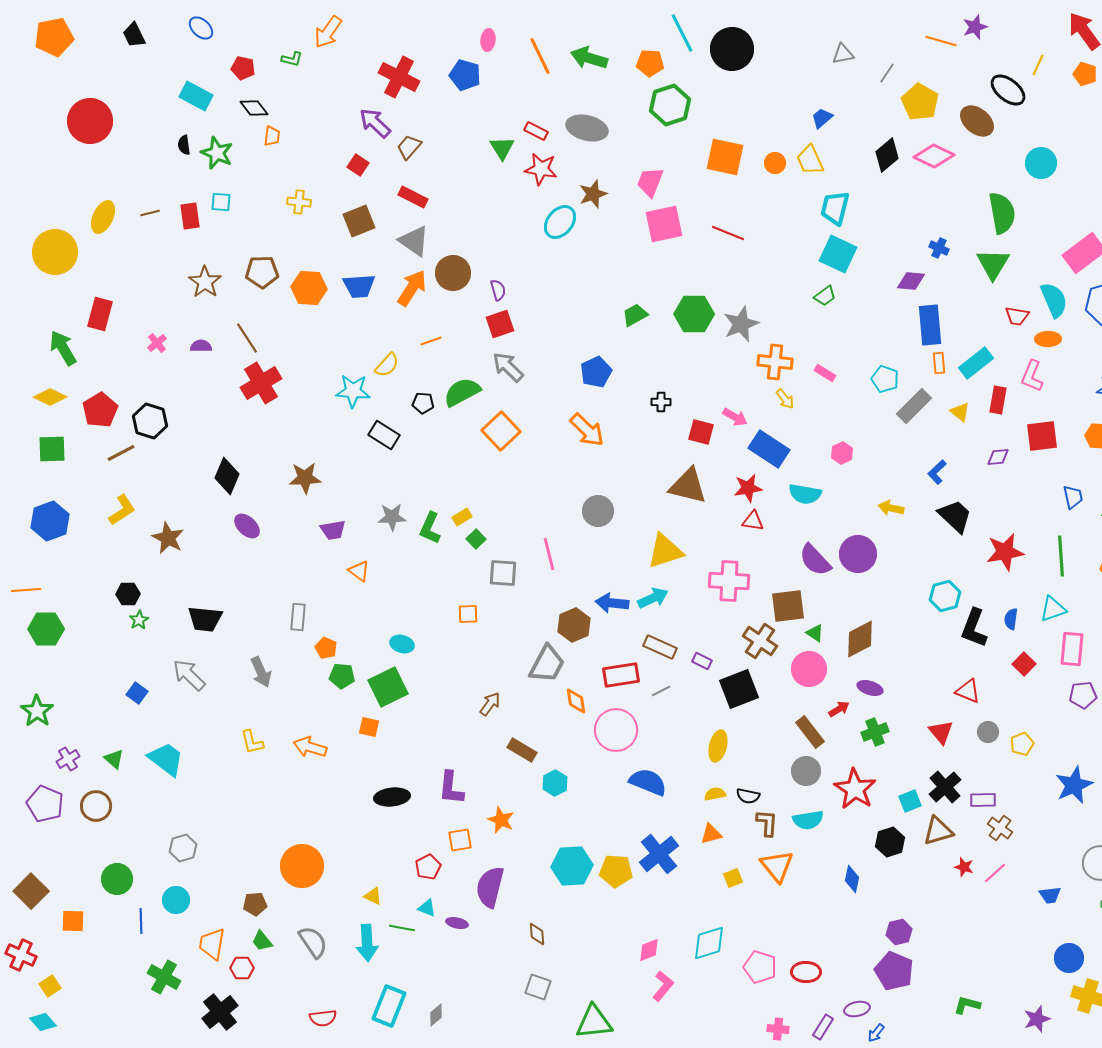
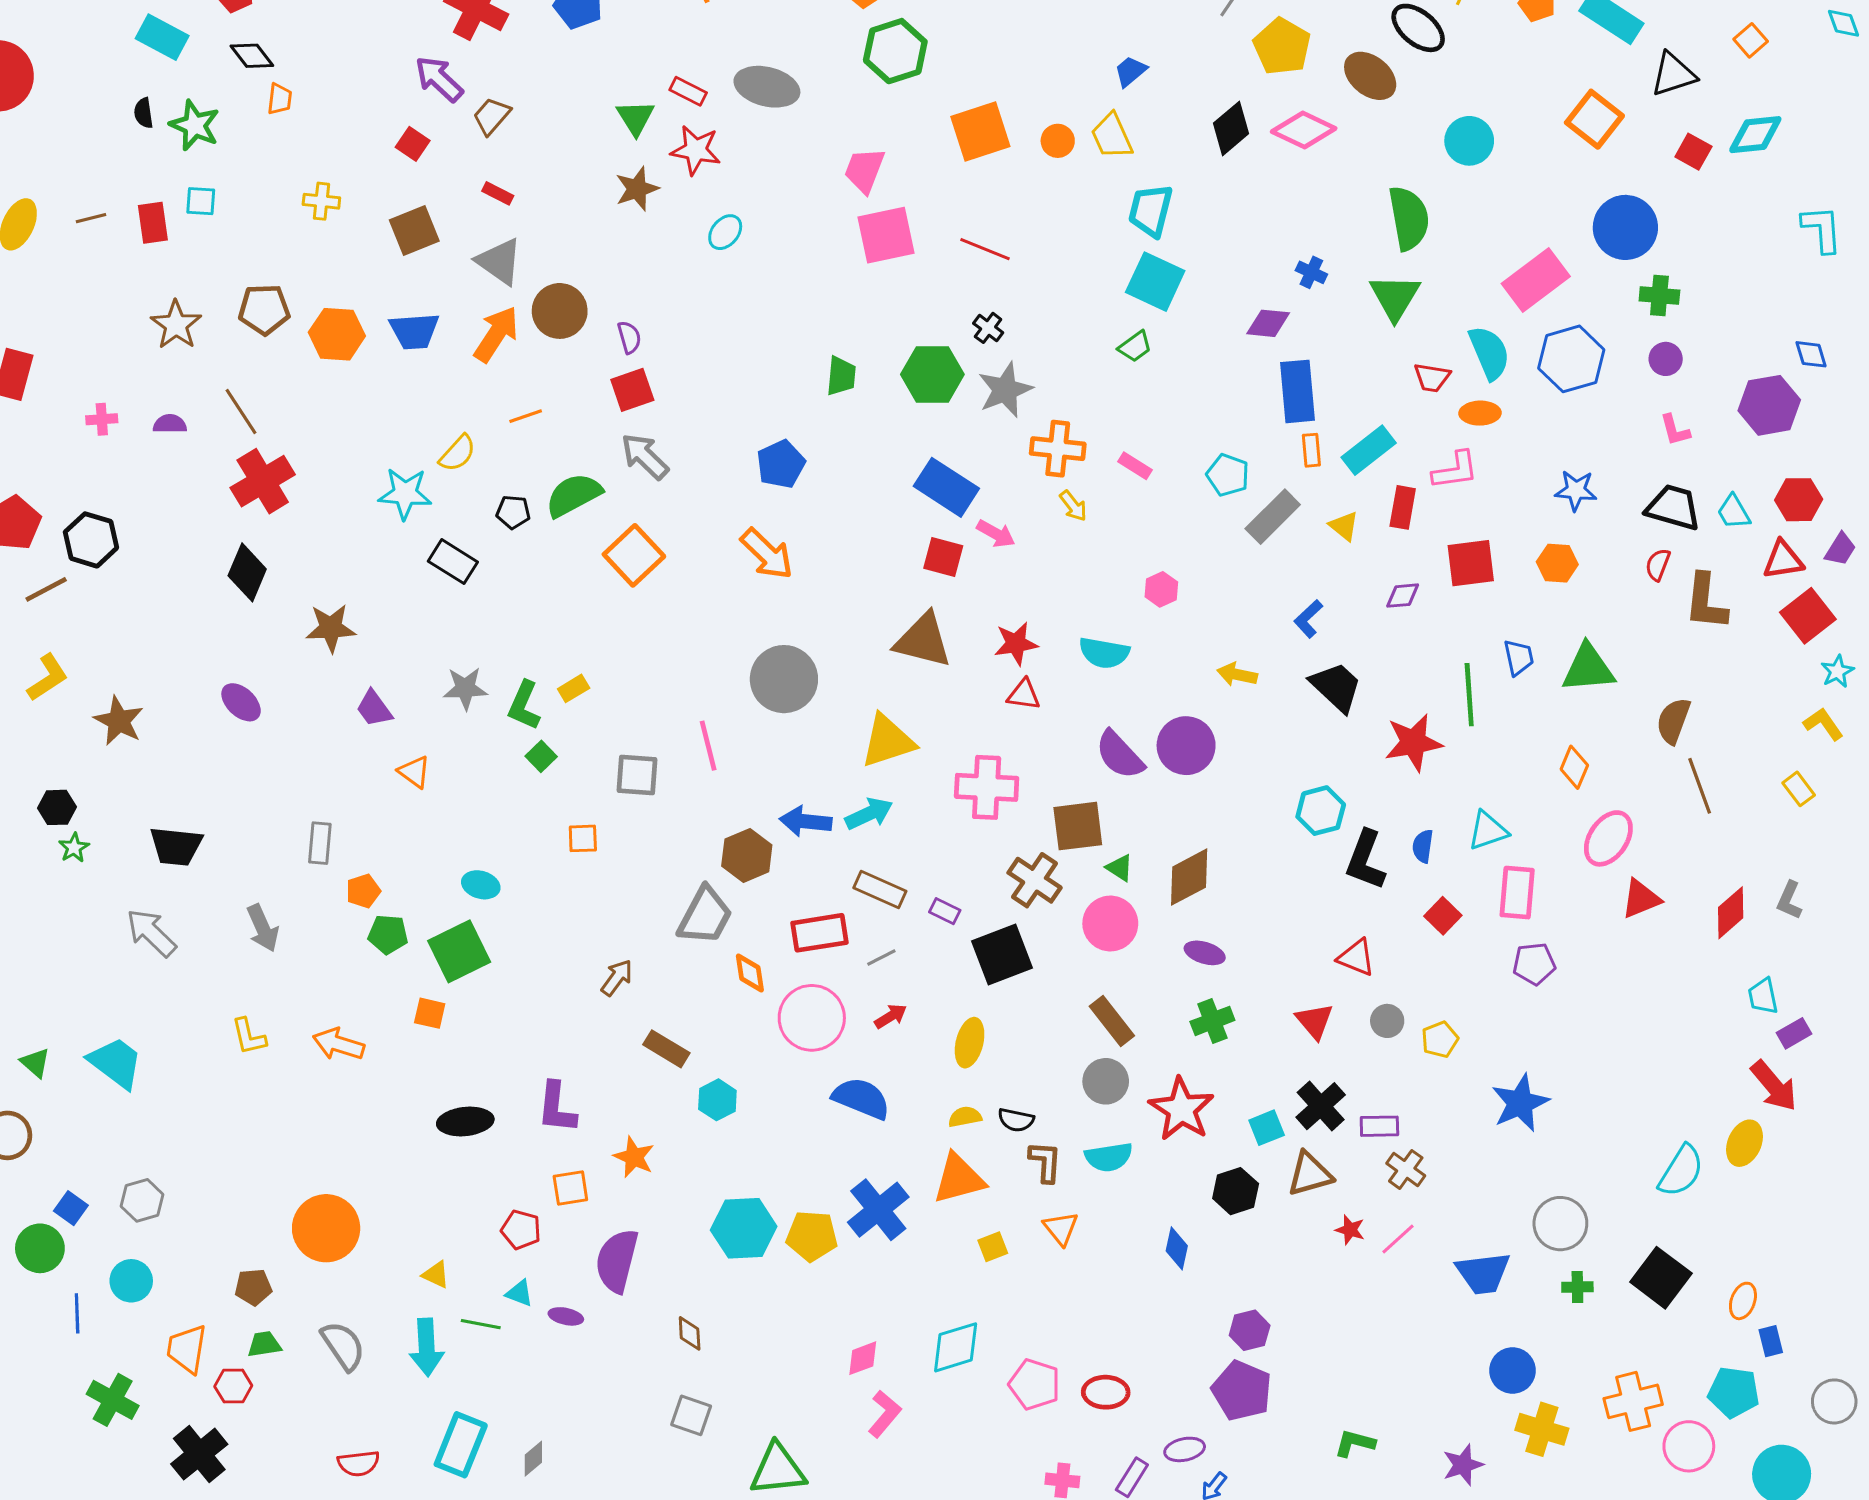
orange square: (725, 157) -> (980, 132), turned -30
brown star: (593, 194) -> (637, 189), moved
red rectangle: (413, 197) -> (498, 193), size x0.7
cyan ellipse: (560, 222) -> (725, 232), size x0.7
green trapezoid: (635, 315) -> (841, 376), turned 124
pink cross: (157, 343) -> (102, 419), turned 36
pink L-shape: (1032, 376) -> (1455, 470), turned -120
black cross: (661, 402) -> (988, 328), moved, turned 36
blue rectangle: (769, 449) -> (946, 487), moved
black diamond: (227, 476) -> (247, 572), moved
gray circle: (598, 511) -> (784, 679), size x1.4
purple trapezoid: (333, 530) -> (374, 708), turned 64
green square: (476, 539) -> (541, 756), moved
green line: (1061, 556) -> (1469, 695), moved
orange pentagon: (326, 648) -> (363, 891), turned 30
blue square: (137, 693) -> (71, 1208), moved
red arrow: (839, 709) -> (891, 1016), moved
orange triangle: (711, 834) -> (959, 1179), size x1.6
orange triangle: (777, 866) -> (1061, 1228), size x0.7
red pentagon: (428, 867) -> (521, 1230), turned -30
blue trapezoid: (1050, 895) -> (1483, 1273), size x1.6
green trapezoid: (262, 941) -> (264, 1344), turned 120

